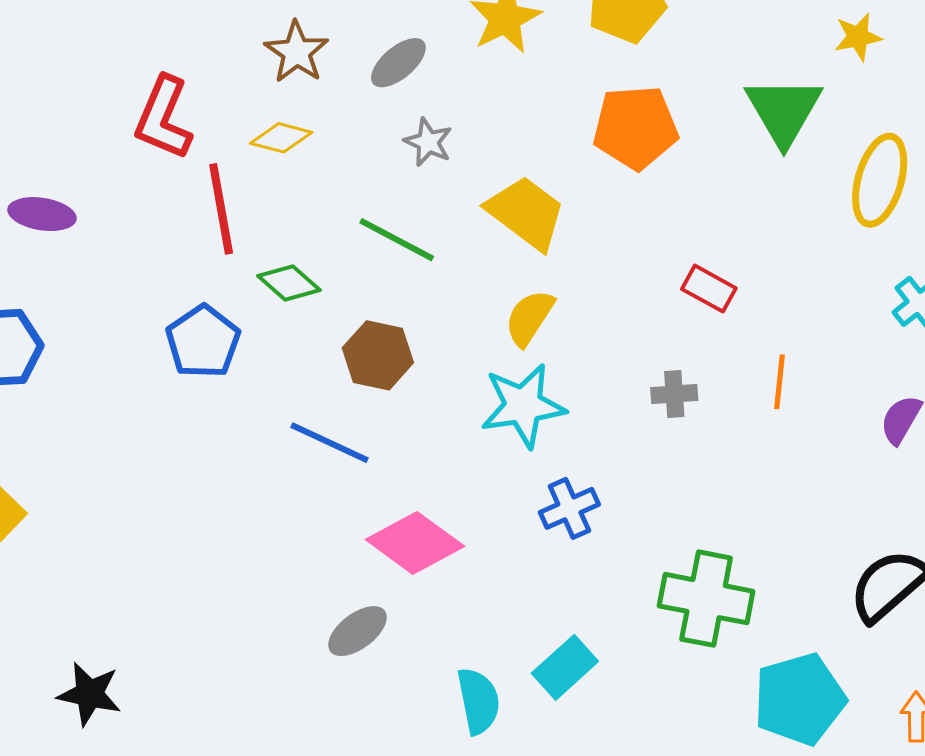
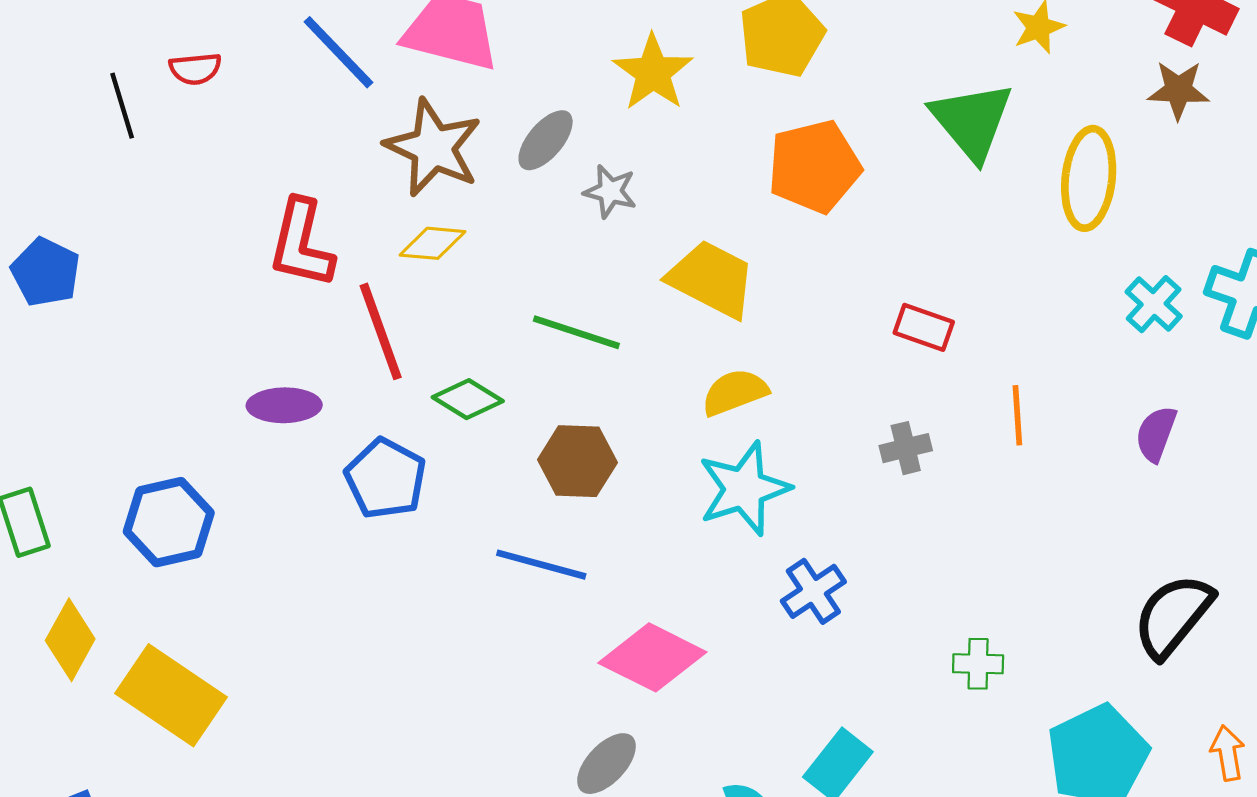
brown star: (297, 52) -> (433, 148), size x1.4
gray star: (428, 142) -> (610, 191), moved
purple ellipse: (42, 214) -> (284, 405), moved
yellow semicircle: (529, 318) -> (735, 392), turned 46
green cross: (706, 599) -> (978, 664), size x0.5

